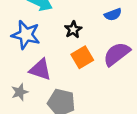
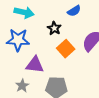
blue semicircle: (113, 14) -> (74, 11), moved

